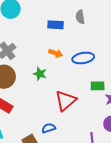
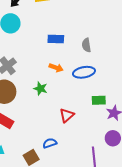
gray semicircle: (80, 17) -> (86, 45), moved
red triangle: (66, 101) -> (67, 115), size x0.7

